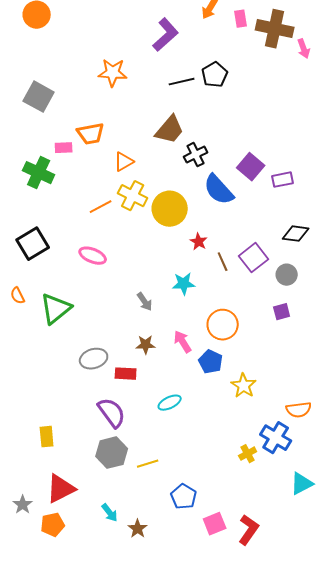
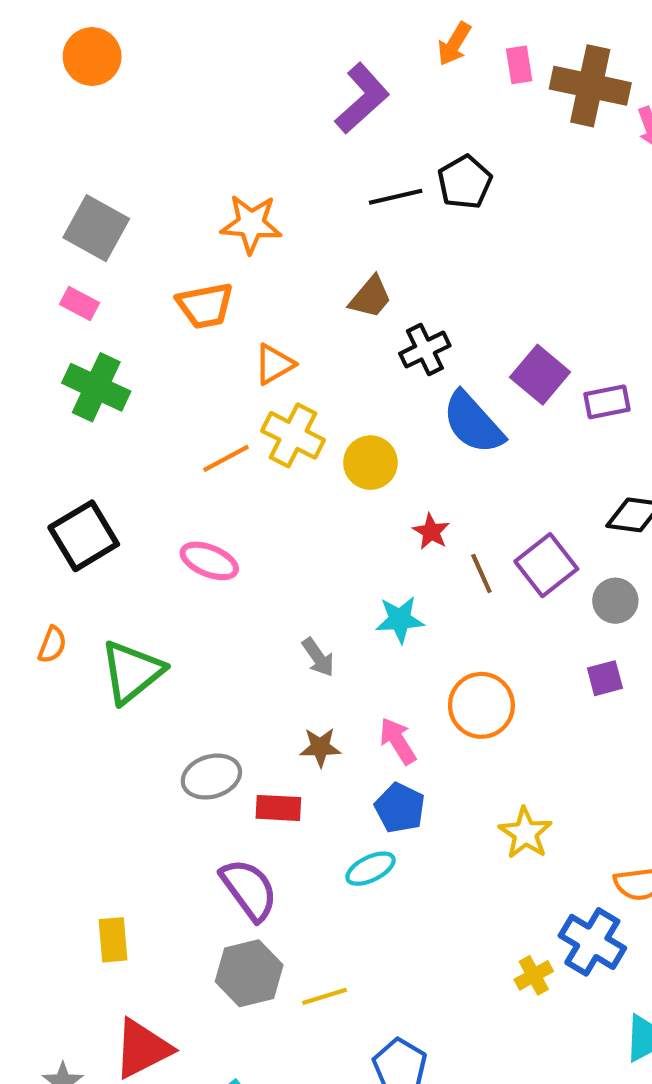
orange star: (113, 73) -> (251, 224), moved
brown trapezoid: (170, 130) -> (370, 297), size x0.7
pink rectangle: (64, 148) -> (80, 303), moved, turned 30
yellow circle: (170, 209) -> (370, 463), size x0.7
orange semicircle: (18, 296) -> (52, 645), turned -132
blue pentagon: (211, 362) -> (400, 808), moved

